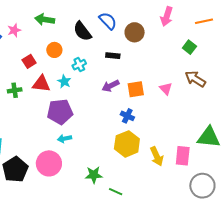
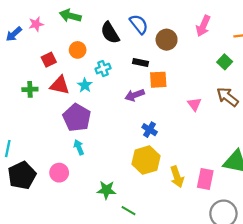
orange square: (136, 89) -> (158, 80), moved
purple pentagon: (60, 112) -> (77, 118), turned 30
cyan arrow: (65, 139) -> (79, 147), turned 72
pink circle: (49, 163) -> (59, 173), size x0.7

